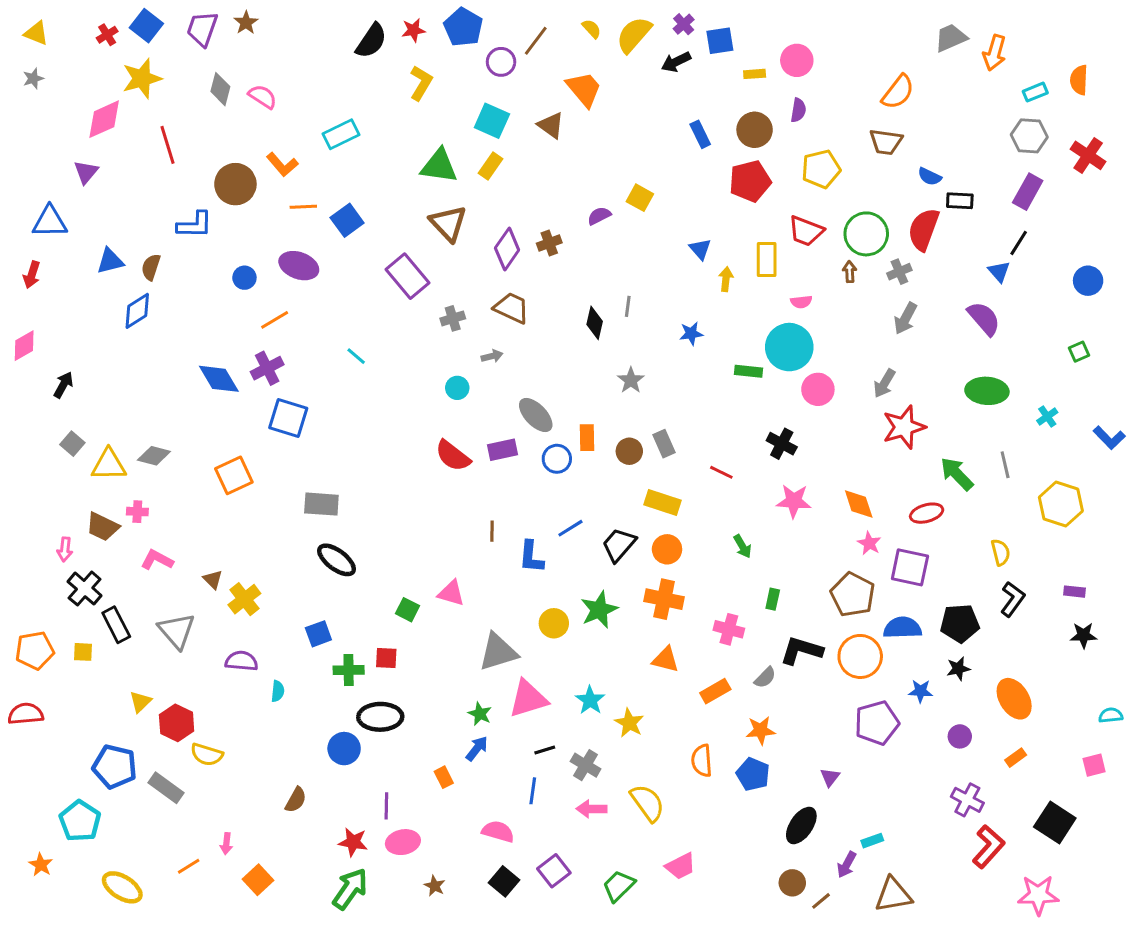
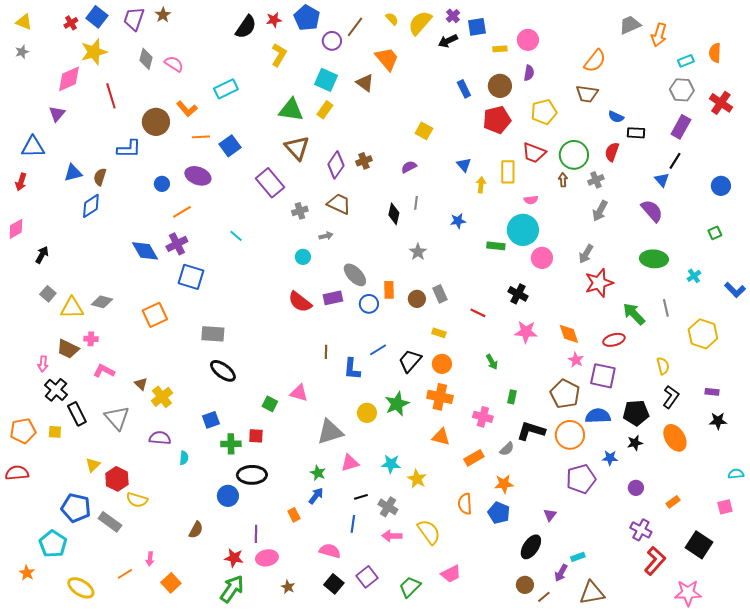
purple semicircle: (599, 216) -> (409, 167), moved
red semicircle: (924, 229) -> (612, 152), size x0.7
yellow rectangle: (662, 503) -> (439, 333), size x0.6
pink triangle: (528, 699) -> (350, 463), size x0.7
orange ellipse: (1014, 699) -> (675, 438), moved
cyan star: (590, 700) -> (391, 464), turned -30

